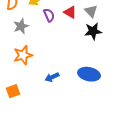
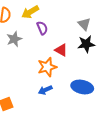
red triangle: (70, 12) -> (61, 50), moved
orange star: (23, 55) -> (47, 67), moved

